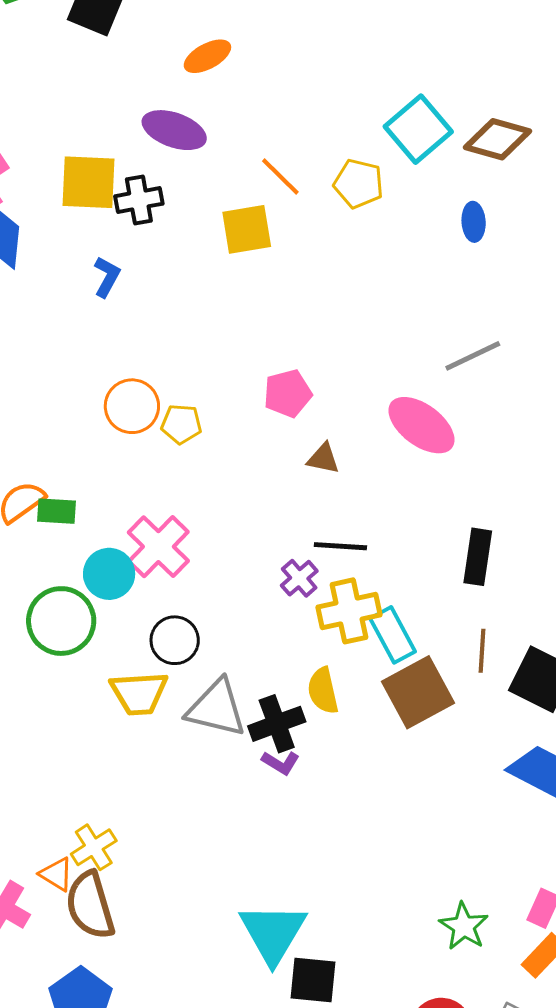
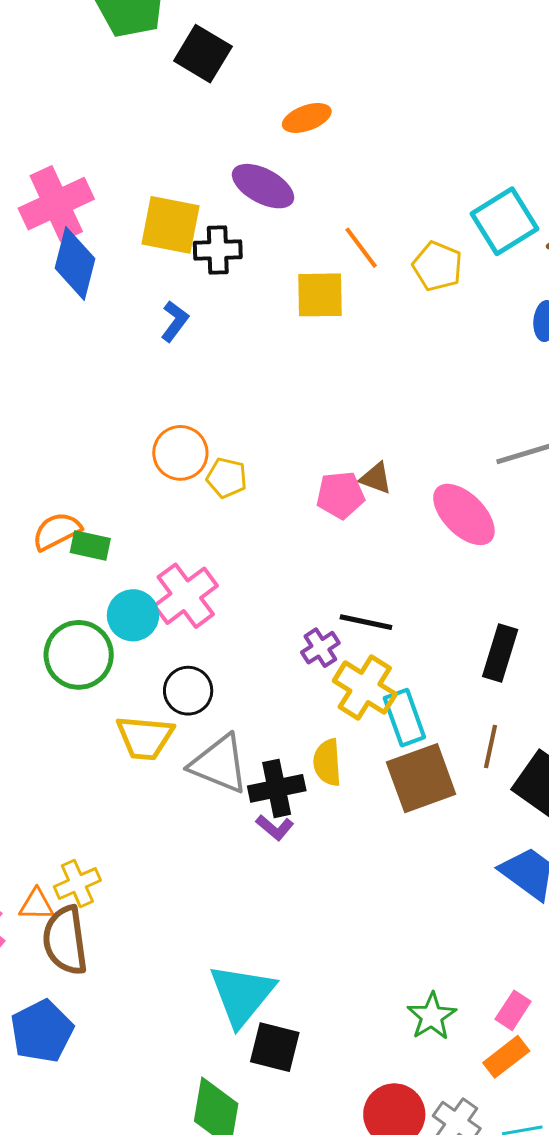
pink pentagon: (288, 393) -> (340, 495), moved
brown triangle: (323, 459) -> (376, 478), moved
yellow cross: (349, 611) -> (365, 688), turned 36
orange triangle: (56, 874) -> (36, 905), turned -39

